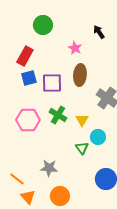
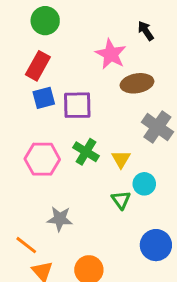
green circle: (43, 25) -> (45, 21), moved
pink star: (75, 48) -> (111, 54), size x1.5
brown ellipse: (80, 75) -> (137, 83), moved, turned 75
gray star: (49, 168) -> (60, 219), moved

